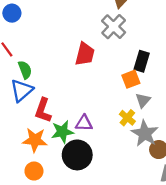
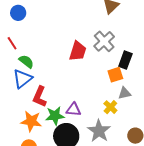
gray cross: (114, 27) -> (104, 41), moved
green semicircle: (25, 70) -> (26, 61), turned -35
gray triangle: (143, 100) -> (125, 93), turned 32
gray star: (145, 133) -> (99, 131), moved

